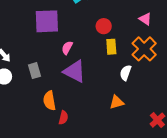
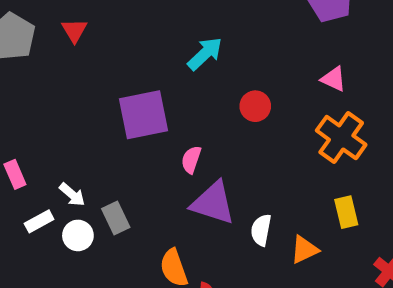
yellow rectangle: (111, 47) -> (346, 212), moved
gray rectangle: (34, 71) -> (116, 218), moved
white semicircle: (126, 73) -> (261, 230), moved

